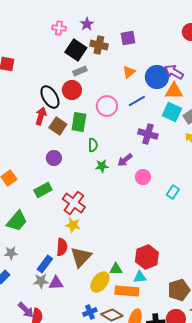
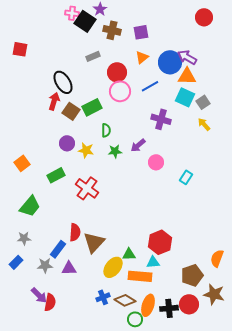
purple square: (128, 38) -> (141, 32), moved
black square: (76, 50) -> (85, 21), moved
red circle: (72, 90) -> (117, 72), moved
green rectangle: (79, 122) -> (92, 107), turned 54
yellow star: (73, 225) -> (86, 150), moved
gray star: (41, 281) -> (45, 265), moved

